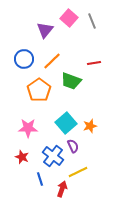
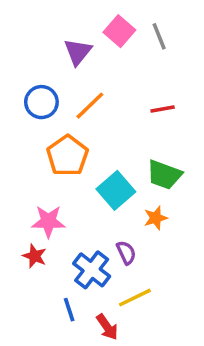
green trapezoid: (71, 81) -> (164, 175), moved
cyan square: (66, 123) -> (116, 190), moved
red star: (22, 157) -> (35, 256), moved
red arrow: (62, 189) -> (107, 327), turned 126

